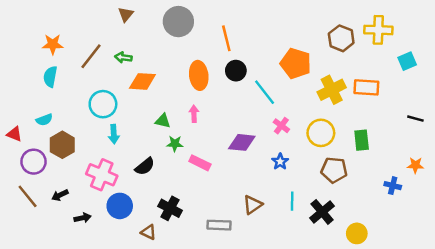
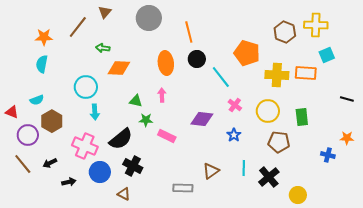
brown line: (91, 56) -> (78, 27), moved
cyan square: (407, 61) -> (327, 55), moved
yellow cross: (332, 90) -> (277, 75), turned 30
black semicircle: (145, 166) -> (121, 139), size x1.4
black cross: (170, 208) -> (133, 166), moved

